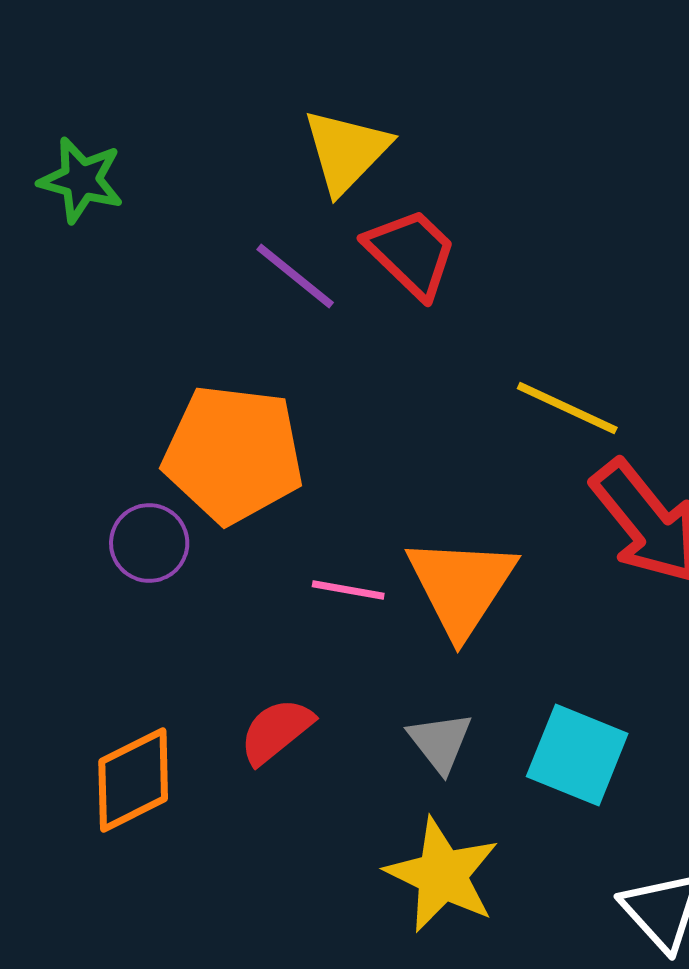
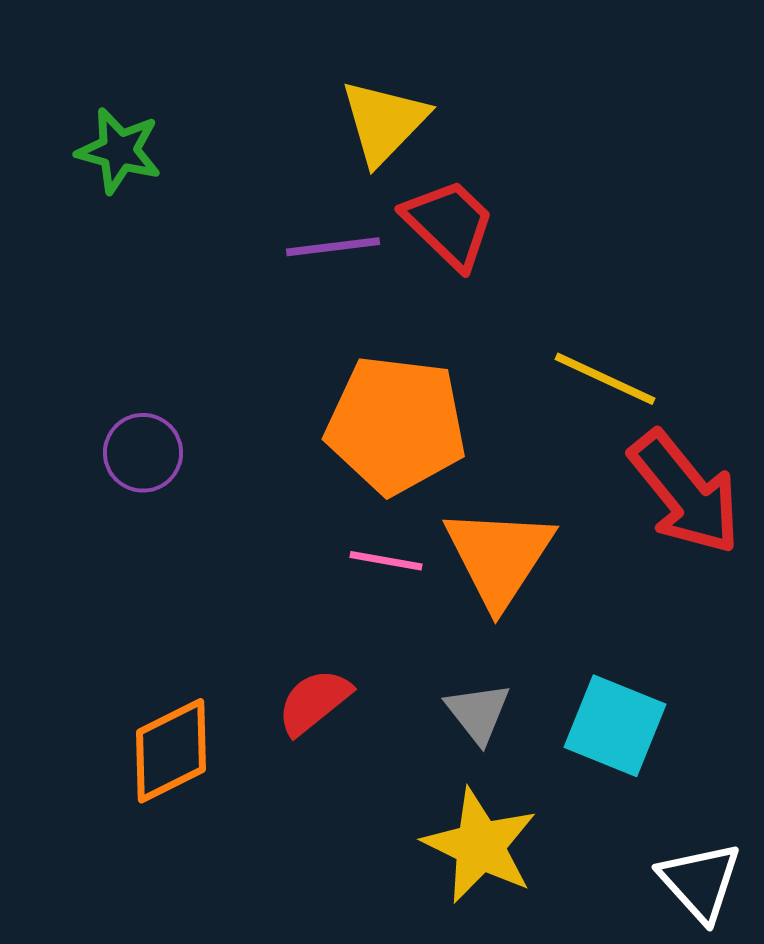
purple line: (295, 276) -> (333, 247), turned -46
orange pentagon: (233, 454) -> (396, 425), moved
purple circle: (149, 543) -> (143, 453), moved

